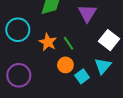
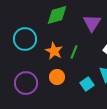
green line: (69, 43) -> (74, 52), turned 56
orange circle: (65, 65) -> (57, 77), moved

